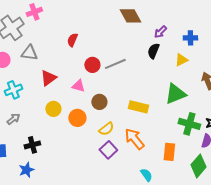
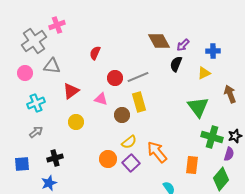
brown diamond: (130, 16) -> (159, 41), moved
green triangle: (175, 94) -> (198, 107), turned -45
yellow rectangle: (138, 107) -> (139, 102), moved, turned 60
orange circle: (77, 118) -> (108, 159), moved

